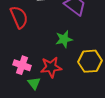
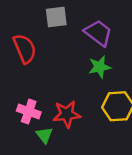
green star: (64, 39) -> (100, 67), moved

